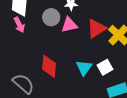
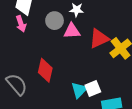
white square: (105, 67) -> (93, 89), moved
cyan triangle: (84, 68) -> (79, 90), moved

